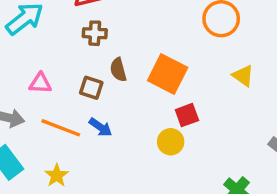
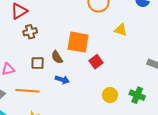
brown semicircle: (118, 70) -> (57, 57), moved
blue arrow: (101, 127) -> (62, 80), moved
yellow circle: (171, 142) -> (110, 95), moved

